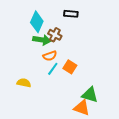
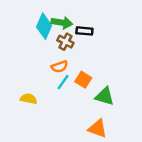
black rectangle: (71, 14) -> (84, 31), moved
green arrow: (42, 40) -> (62, 23), moved
green triangle: (90, 95) -> (105, 96), moved

